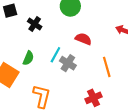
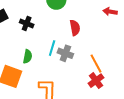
red semicircle: (83, 39) -> (75, 28), turned 70
orange line: (107, 67) -> (96, 64), moved

